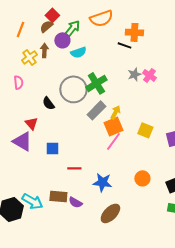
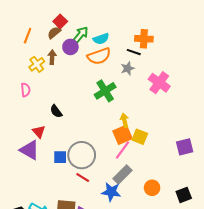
orange semicircle: (101, 18) -> (99, 56), moved
cyan semicircle: (78, 52) -> (101, 39), moved
gray star: (134, 74) -> (128, 68), moved
pink cross: (149, 75) -> (159, 83), size x1.5
gray circle: (73, 89) -> (82, 155), moved
gray rectangle: (96, 110) -> (122, 175), moved
yellow arrow: (115, 112) -> (125, 120), turned -40
yellow square: (145, 130) -> (140, 137), moved
red line: (74, 168) -> (83, 178), turned 32

